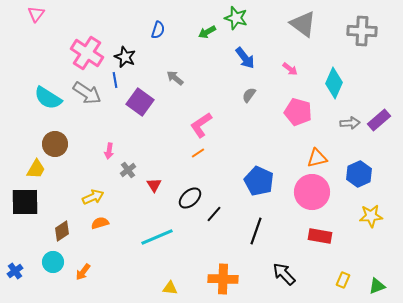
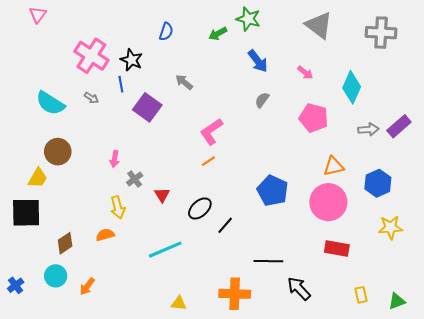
gray arrow: (87, 93) -> (91, 98), size x0.5
yellow arrow: (93, 197) -> (118, 207), moved, turned 100
black line: (256, 231) -> (268, 261), moved, turned 72
yellow rectangle: (343, 280) -> (361, 295), turned -35

